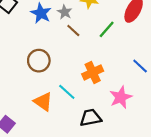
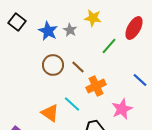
brown line: (73, 30) -> (78, 67), moved
brown circle: (39, 61) -> (53, 65), moved

